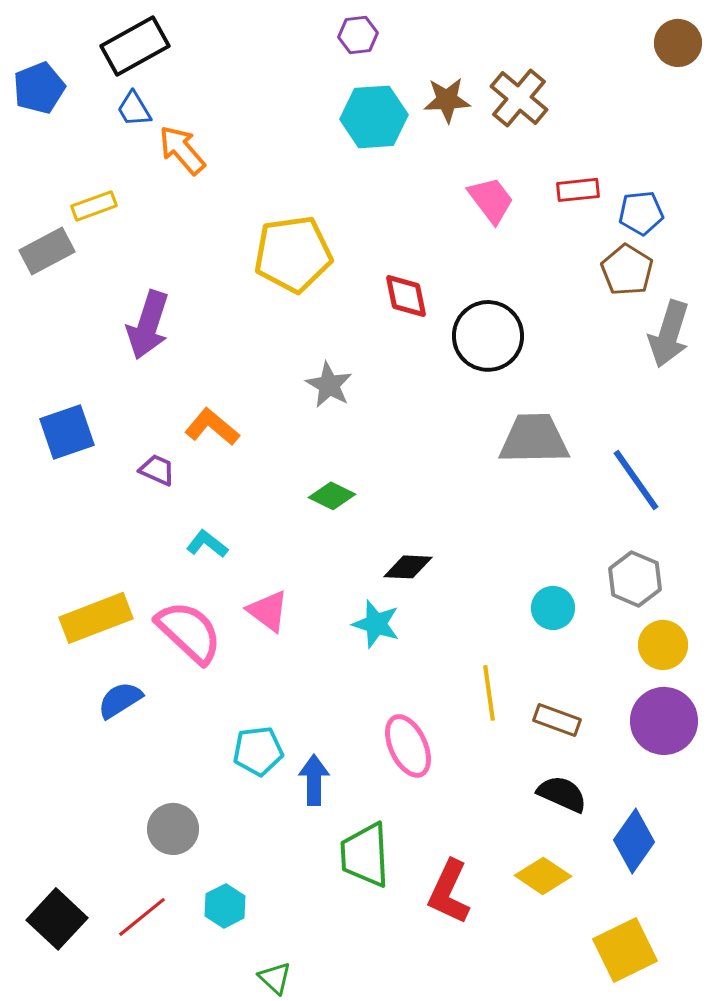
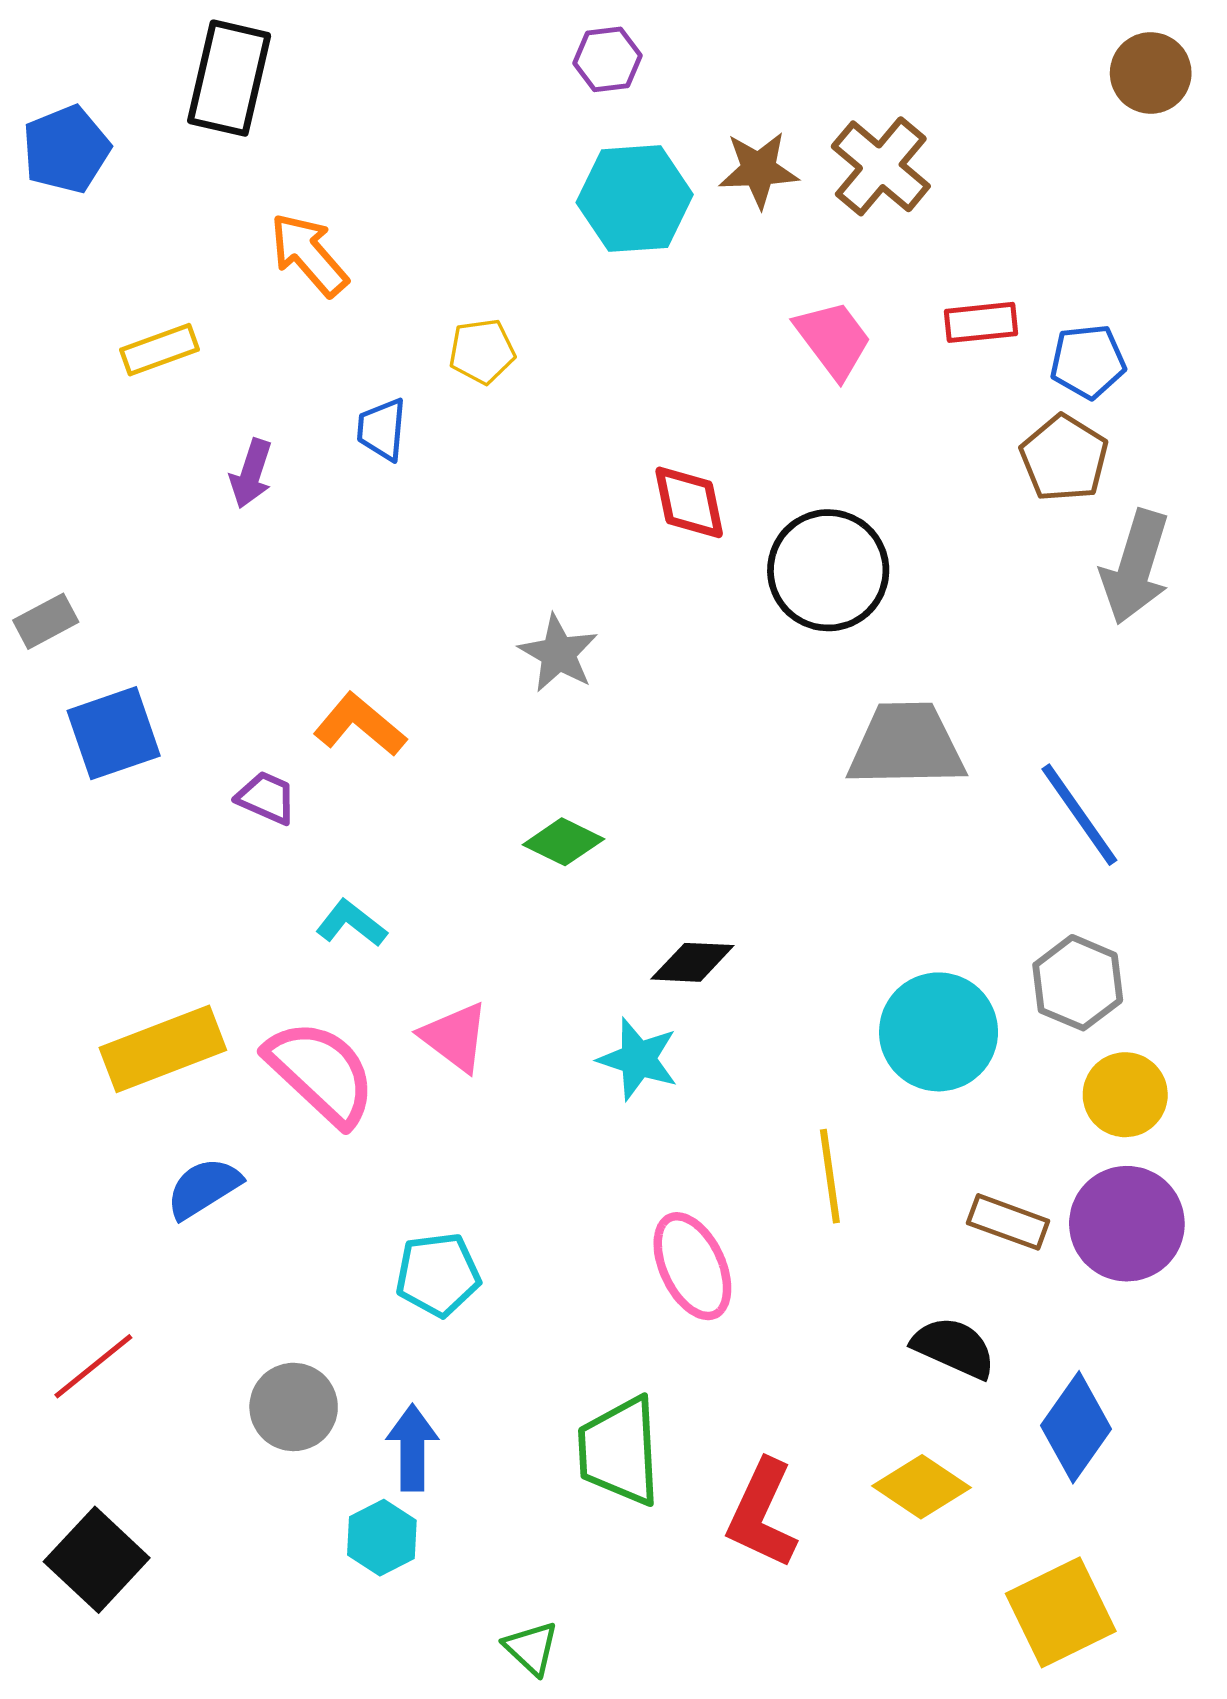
black rectangle: (135, 46) -> (229, 78), turned -48
blue trapezoid: (134, 109) -> (382, 429), moved, turned 36
gray rectangle: (47, 251) -> (46, 621), moved, size x0.7
yellow pentagon: (293, 254) -> (482, 351), moved, size x0.5
purple arrow: (148, 325) -> (251, 474), moved, size x0.6
cyan circle: (553, 608) -> (939, 1032), size x1.6
brown rectangle: (557, 720) -> (1008, 1222), moved
blue arrow: (314, 780) -> (412, 1448), moved
red line: (142, 917) -> (93, 1366), moved
green triangle: (275, 978) -> (531, 1648), moved

